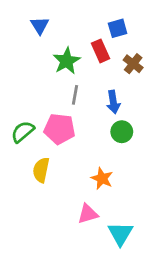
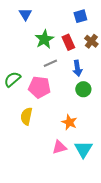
red rectangle: (101, 51) -> (68, 42), moved
gray line: (75, 95) -> (50, 63), turned 56
green semicircle: (23, 132) -> (12, 79), moved
cyan triangle: (120, 234) -> (83, 149), moved

